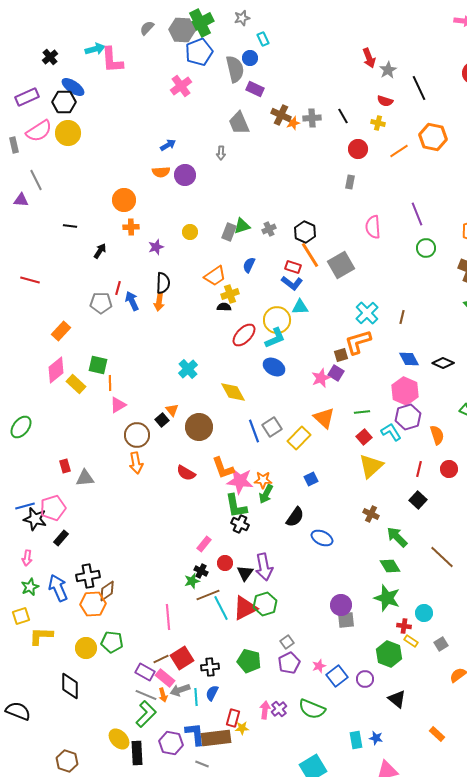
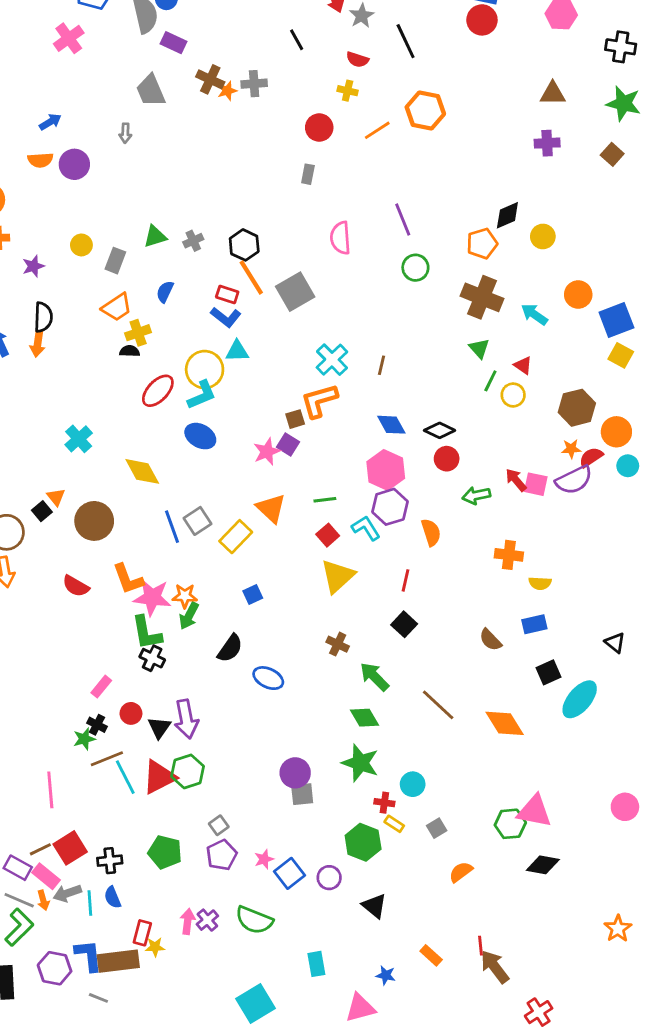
black line: (343, 116) -> (297, 40), moved
gray rectangle: (229, 232) -> (115, 261), moved
red circle: (449, 469) -> (447, 459), moved
blue semicircle: (212, 693) -> (113, 897), turned -49
blue star: (376, 738) -> (386, 975), moved

